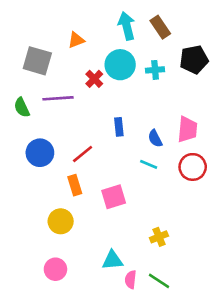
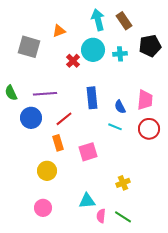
purple line: (58, 98) -> (45, 94), moved
green semicircle: (22, 107) -> (11, 93), moved
blue rectangle: (119, 127) -> (92, 98), size x1.5

